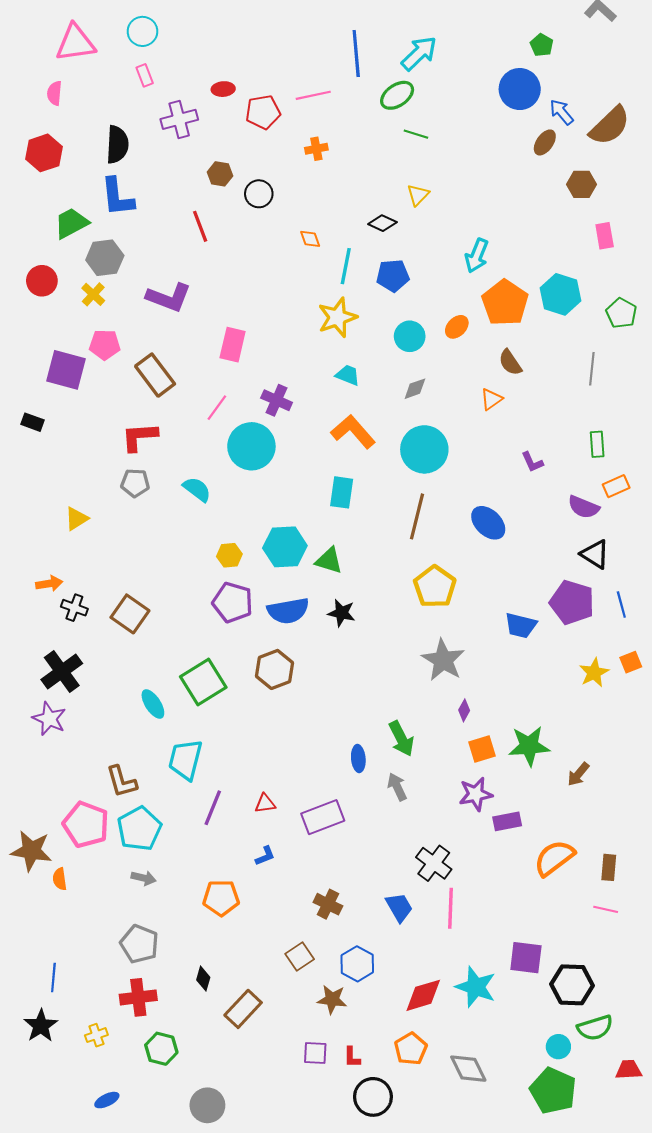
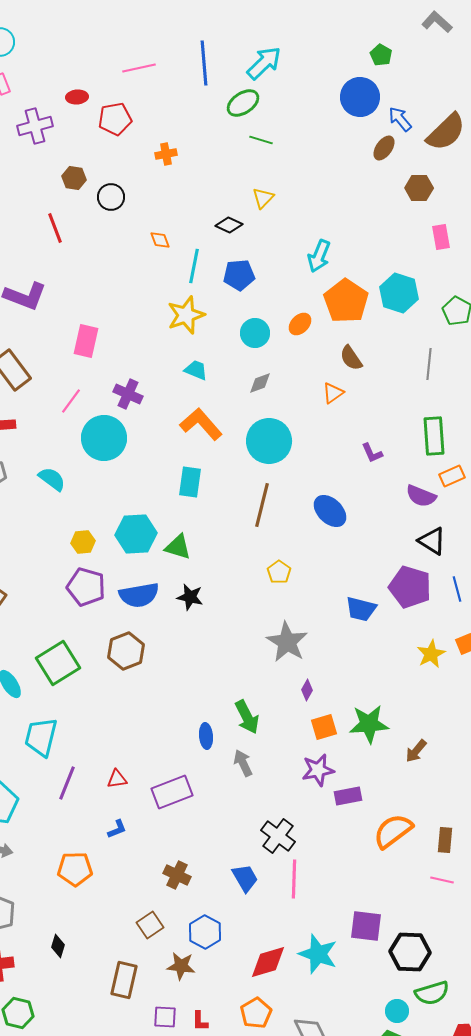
pink line: (313, 95) -> (139, 68), moved
green rectangle: (597, 444) -> (434, 436), size x1.5
yellow pentagon: (435, 587) -> (279, 572), size x0.6
brown rectangle: (243, 1009) -> (124, 980), moved, turned -30

